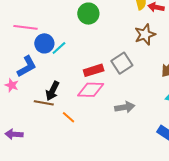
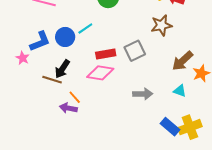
blue circle: (44, 43) -> (65, 37), moved
cyan line: (59, 48) -> (85, 28), moved
gray arrow: (125, 107) -> (143, 94), moved
purple arrow: (14, 134) -> (68, 108), moved

